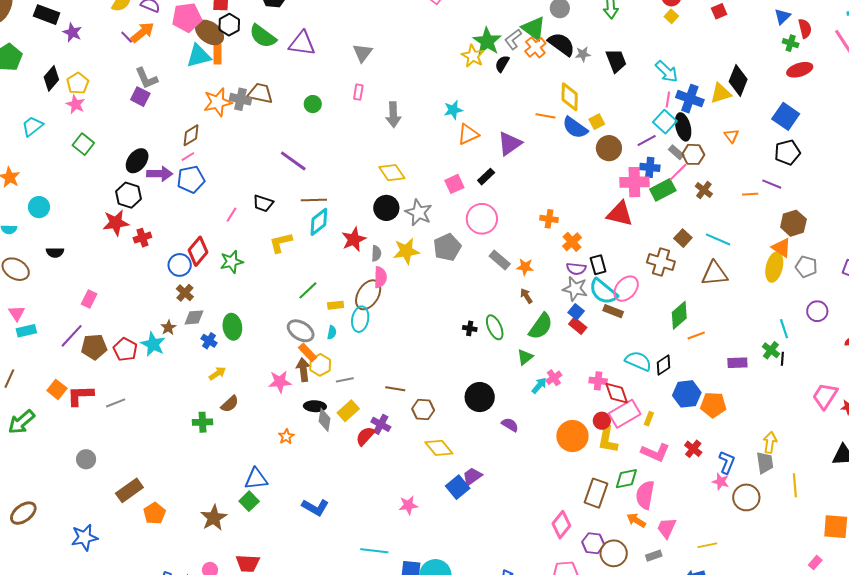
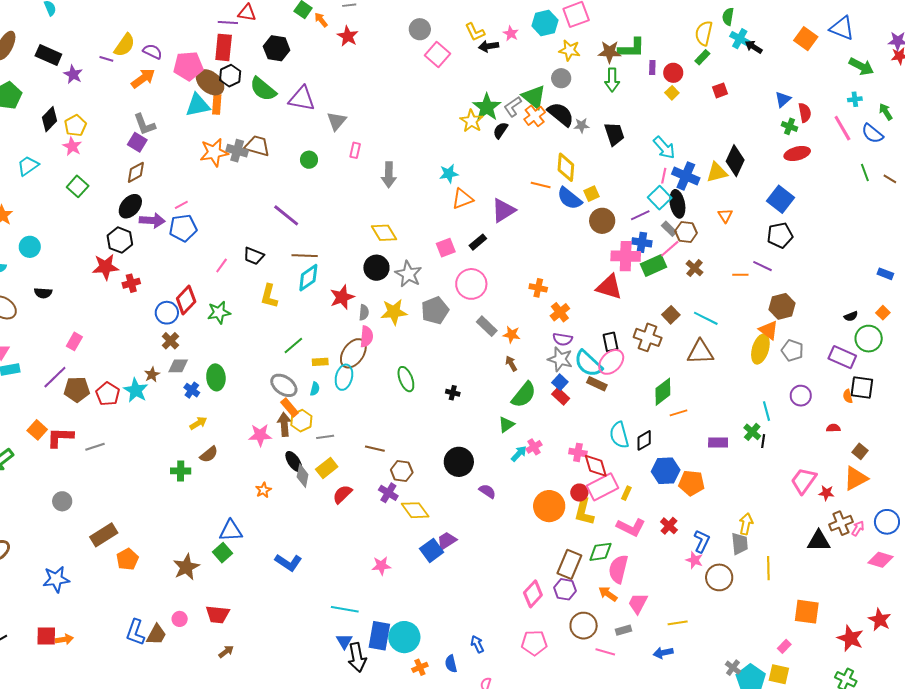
purple line: (127, 37) -> (106, 59), moved, turned -32
gray triangle: (363, 53) -> (337, 121), moved
brown diamond: (191, 135) -> (136, 172), moved
yellow L-shape: (281, 243) -> (269, 296), turned -65
black rectangle: (598, 265) -> (610, 342), moved
green ellipse: (495, 327) -> (406, 379), moved
cyan semicircle: (638, 361) -> (619, 435), turned -132
black ellipse: (315, 406) -> (294, 462), turned 50
purple cross: (381, 424) -> (388, 493), moved
purple hexagon: (593, 543) -> (565, 589), moved

